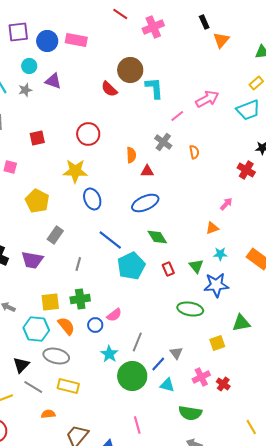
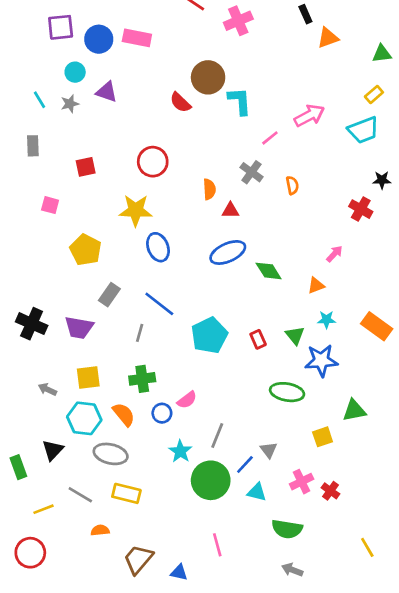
orange triangle: (221, 40) -> (328, 38), turned 30
green diamond: (157, 237) -> (269, 271), moved
blue line: (110, 240) -> (159, 304), moved
yellow square: (50, 302) -> (88, 378), moved
black triangle: (21, 365) -> (53, 450), moved

